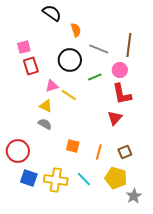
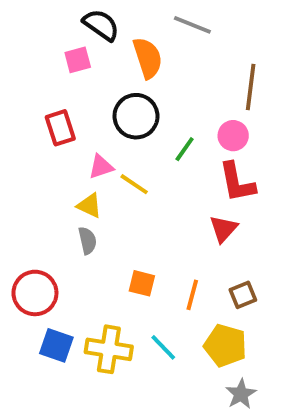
orange semicircle: (76, 30) -> (148, 58), size x1.5
pink square: (24, 47) -> (78, 60), moved
gray line: (99, 49) -> (192, 25), moved
green line: (95, 77) -> (185, 149), turned -32
gray semicircle: (45, 124) -> (87, 241), turned 48
gray star: (134, 196) -> (241, 394), moved

